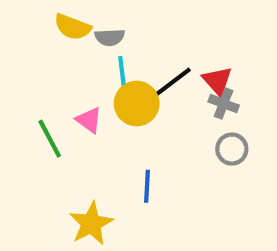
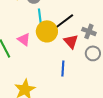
red triangle: (217, 81) -> (71, 41), moved
blue line: (147, 186) -> (63, 68), moved

